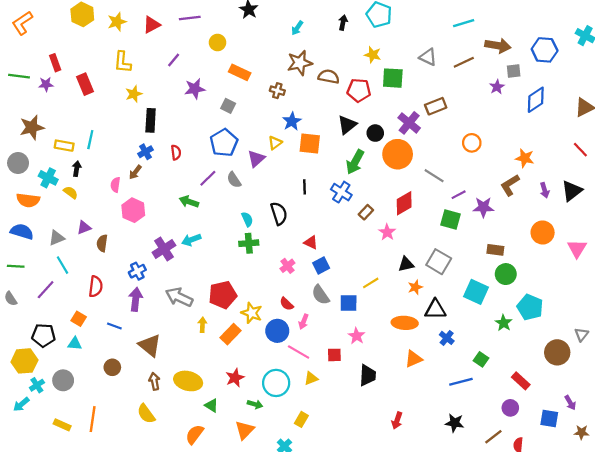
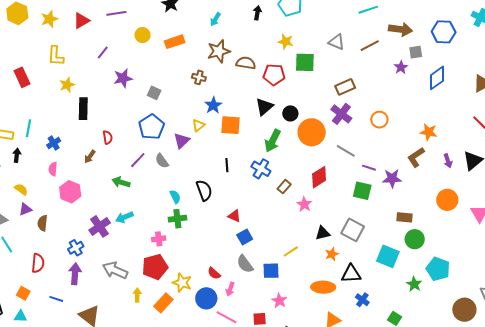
orange rectangle: (240, 72) -> (175, 42), moved, turned -42
purple cross: (409, 123) -> (341, 114), moved
blue cross: (145, 152) -> (54, 143), moved
brown arrow: (135, 172) -> (90, 157), moved
yellow semicircle: (71, 192) -> (21, 189), moved
purple line: (459, 195) -> (369, 168), turned 48
pink cross: (287, 266) -> (159, 239), moved, turned 32

